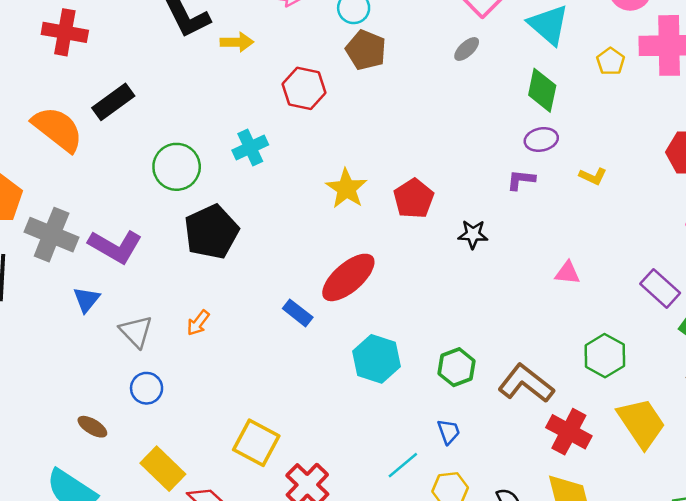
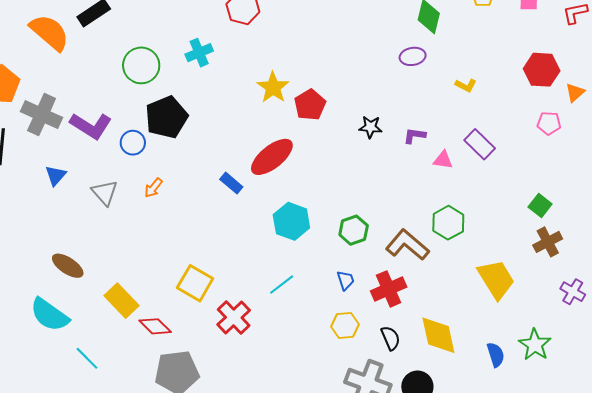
purple ellipse: (541, 139) -> (413, 56), moved
purple L-shape: (521, 180) -> (414, 136), moved
red pentagon: (414, 199) -> (310, 105), moved
purple rectangle: (660, 288) -> (480, 144), moved
blue triangle: (86, 300) -> (56, 175), moved
green hexagon: (605, 356) -> (448, 223), moved
blue circle: (147, 388) -> (133, 143), moved
brown ellipse: (92, 427) -> (68, 266), size x1.4
red cross: (569, 432) -> (389, 289), moved, turned 36
cyan line: (403, 465) -> (282, 285), moved

